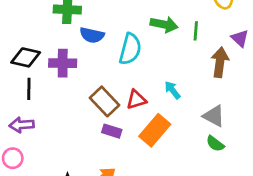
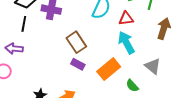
cyan arrow: (172, 90) -> (126, 43), size x1.6
red triangle: (136, 100) -> (126, 18), moved
green semicircle: (215, 144) -> (132, 86), moved

